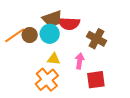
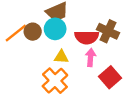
red semicircle: (69, 24) -> (87, 37), moved
red square: (96, 80) -> (110, 77), turned -30

